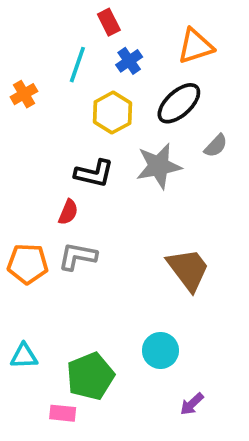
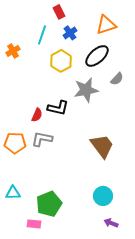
black L-shape: (94, 173) -> (58, 108), moved
cyan circle: (160, 350) -> (103, 196), moved
purple arrow: (192, 404) -> (111, 223), moved, turned 64

